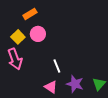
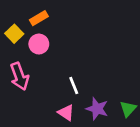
pink circle: (38, 34) -> (39, 44), moved
yellow square: (18, 37) -> (14, 34), moved

